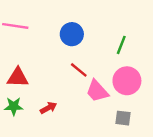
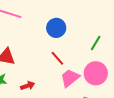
pink trapezoid: (97, 91) -> (70, 78), turned 85

